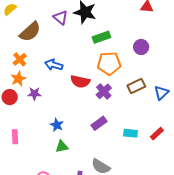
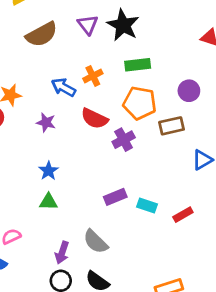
orange cross: (20, 59) -> (93, 76), moved
brown rectangle: (136, 86) -> (172, 126), moved
purple star: (34, 94) -> (46, 122), moved
purple rectangle: (99, 123) -> (115, 197), moved

